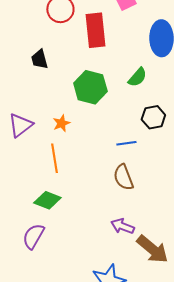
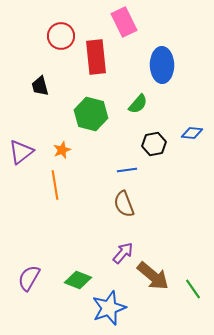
green diamond: (47, 200) -> (78, 280), moved
purple arrow: (122, 226) -> (123, 253), turned 110
purple semicircle: (33, 236) -> (29, 278), moved

